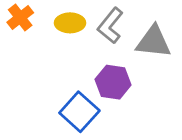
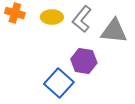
orange cross: (20, 17) -> (15, 13), turned -36

